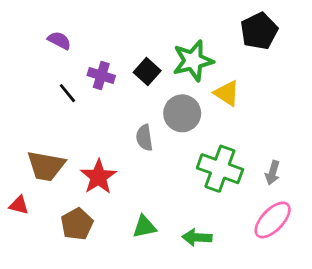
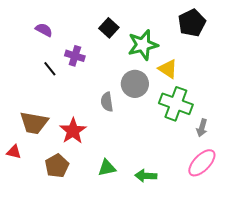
black square: (147, 72) -> (109, 28), moved
green cross: (220, 169) -> (176, 104), moved

